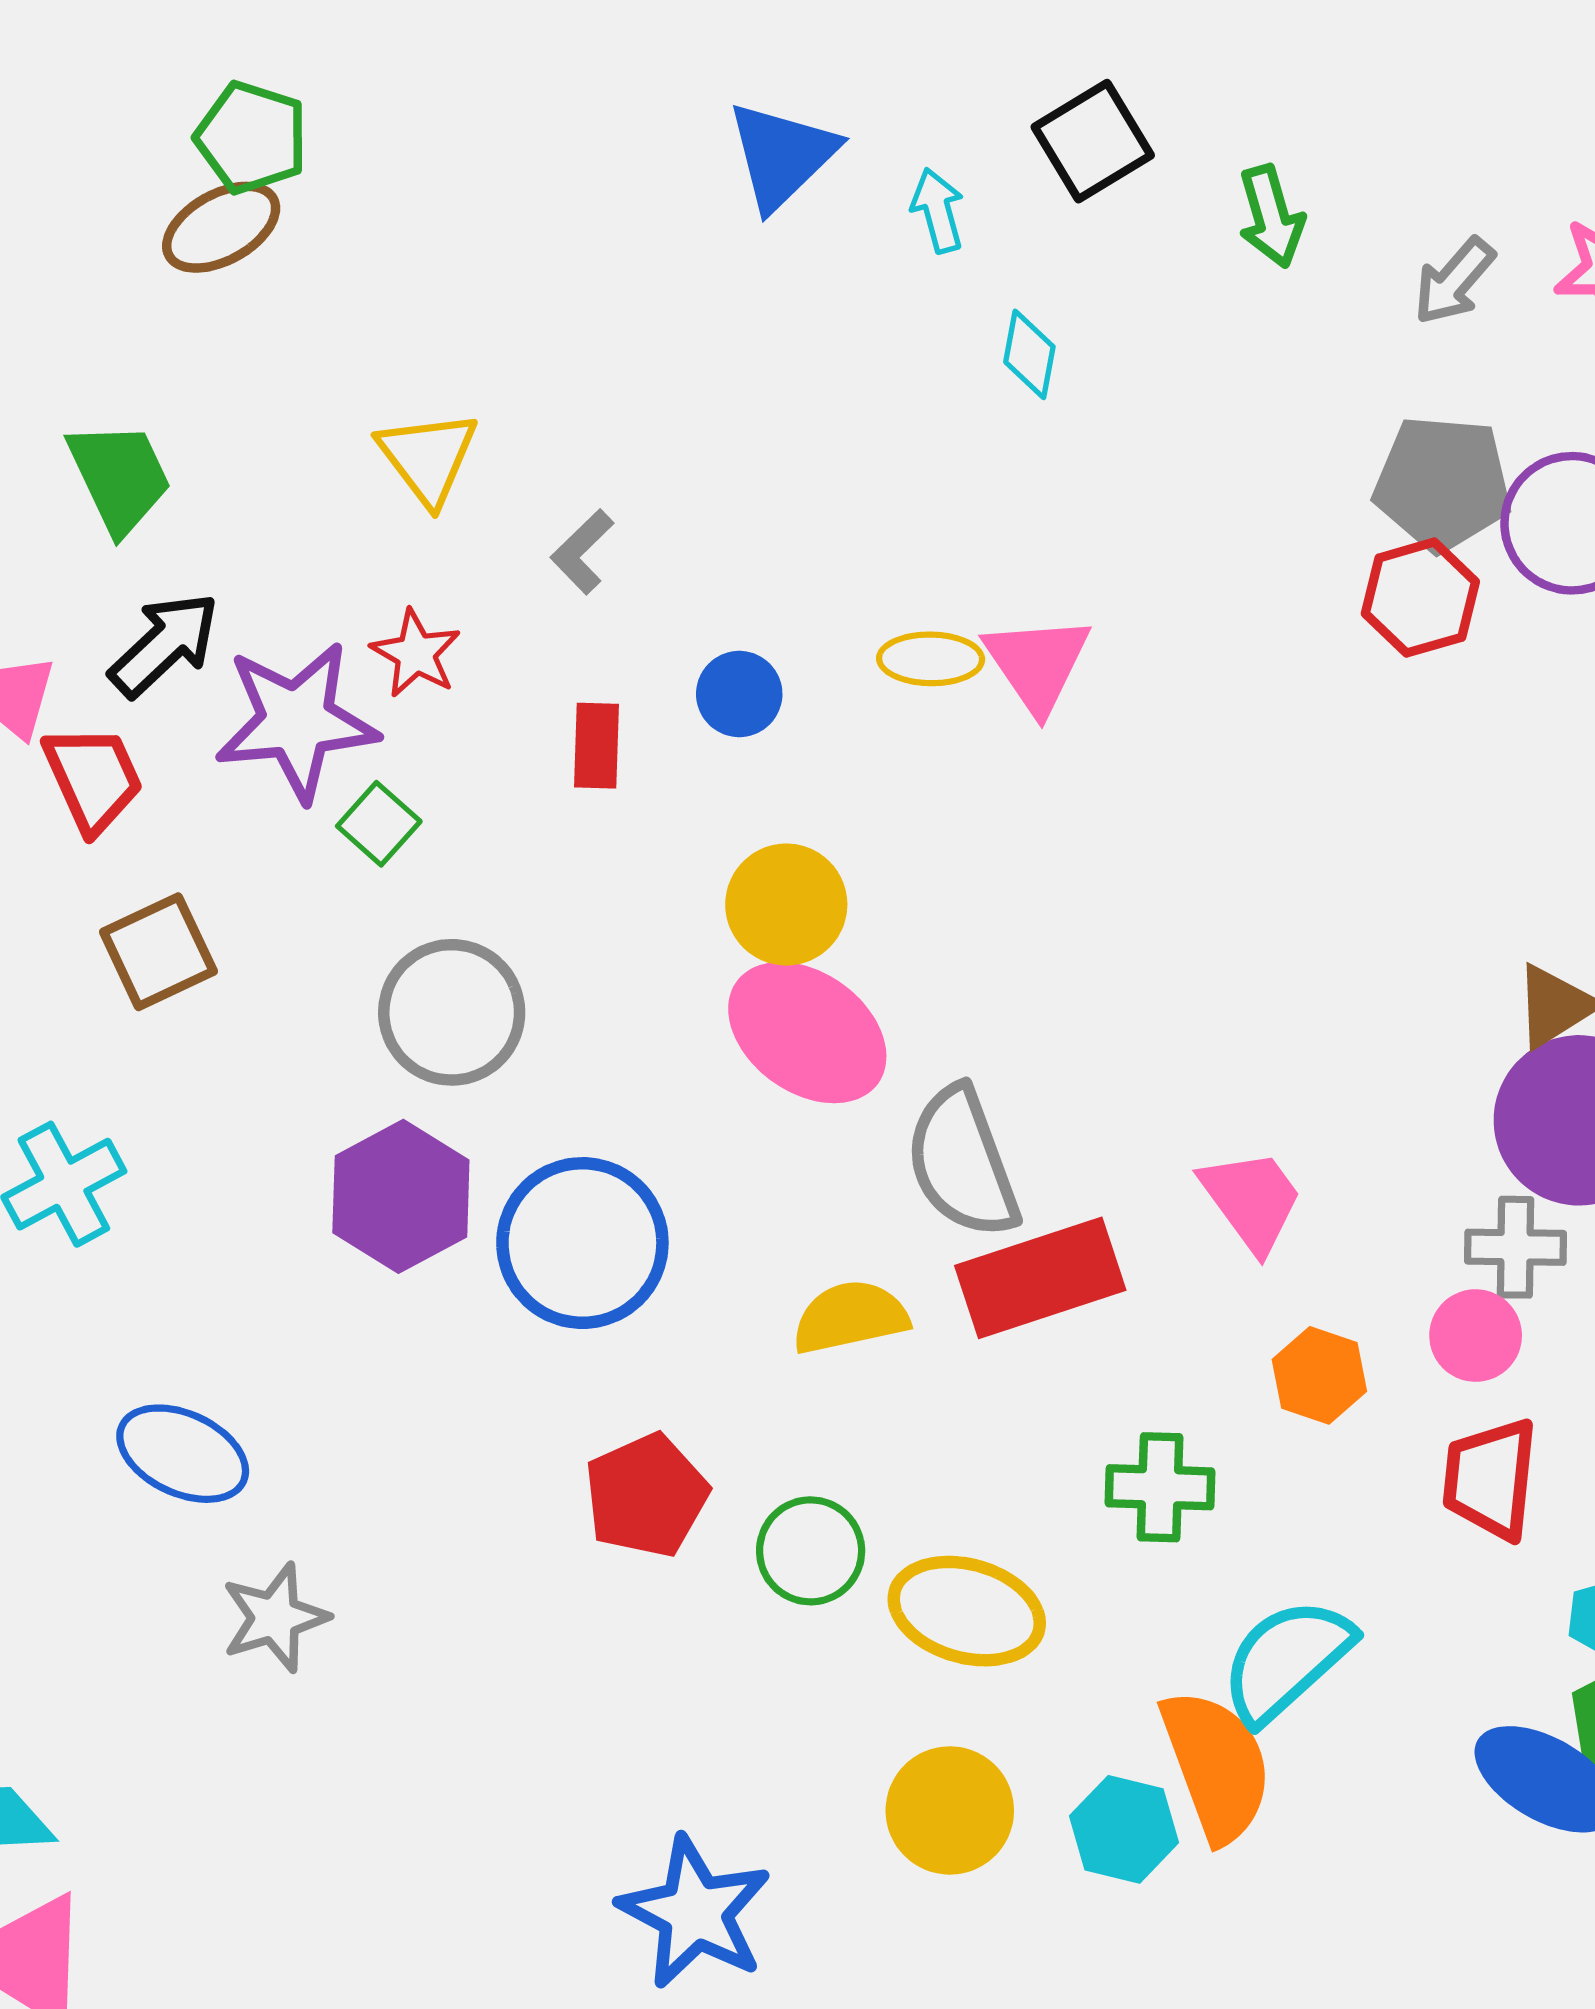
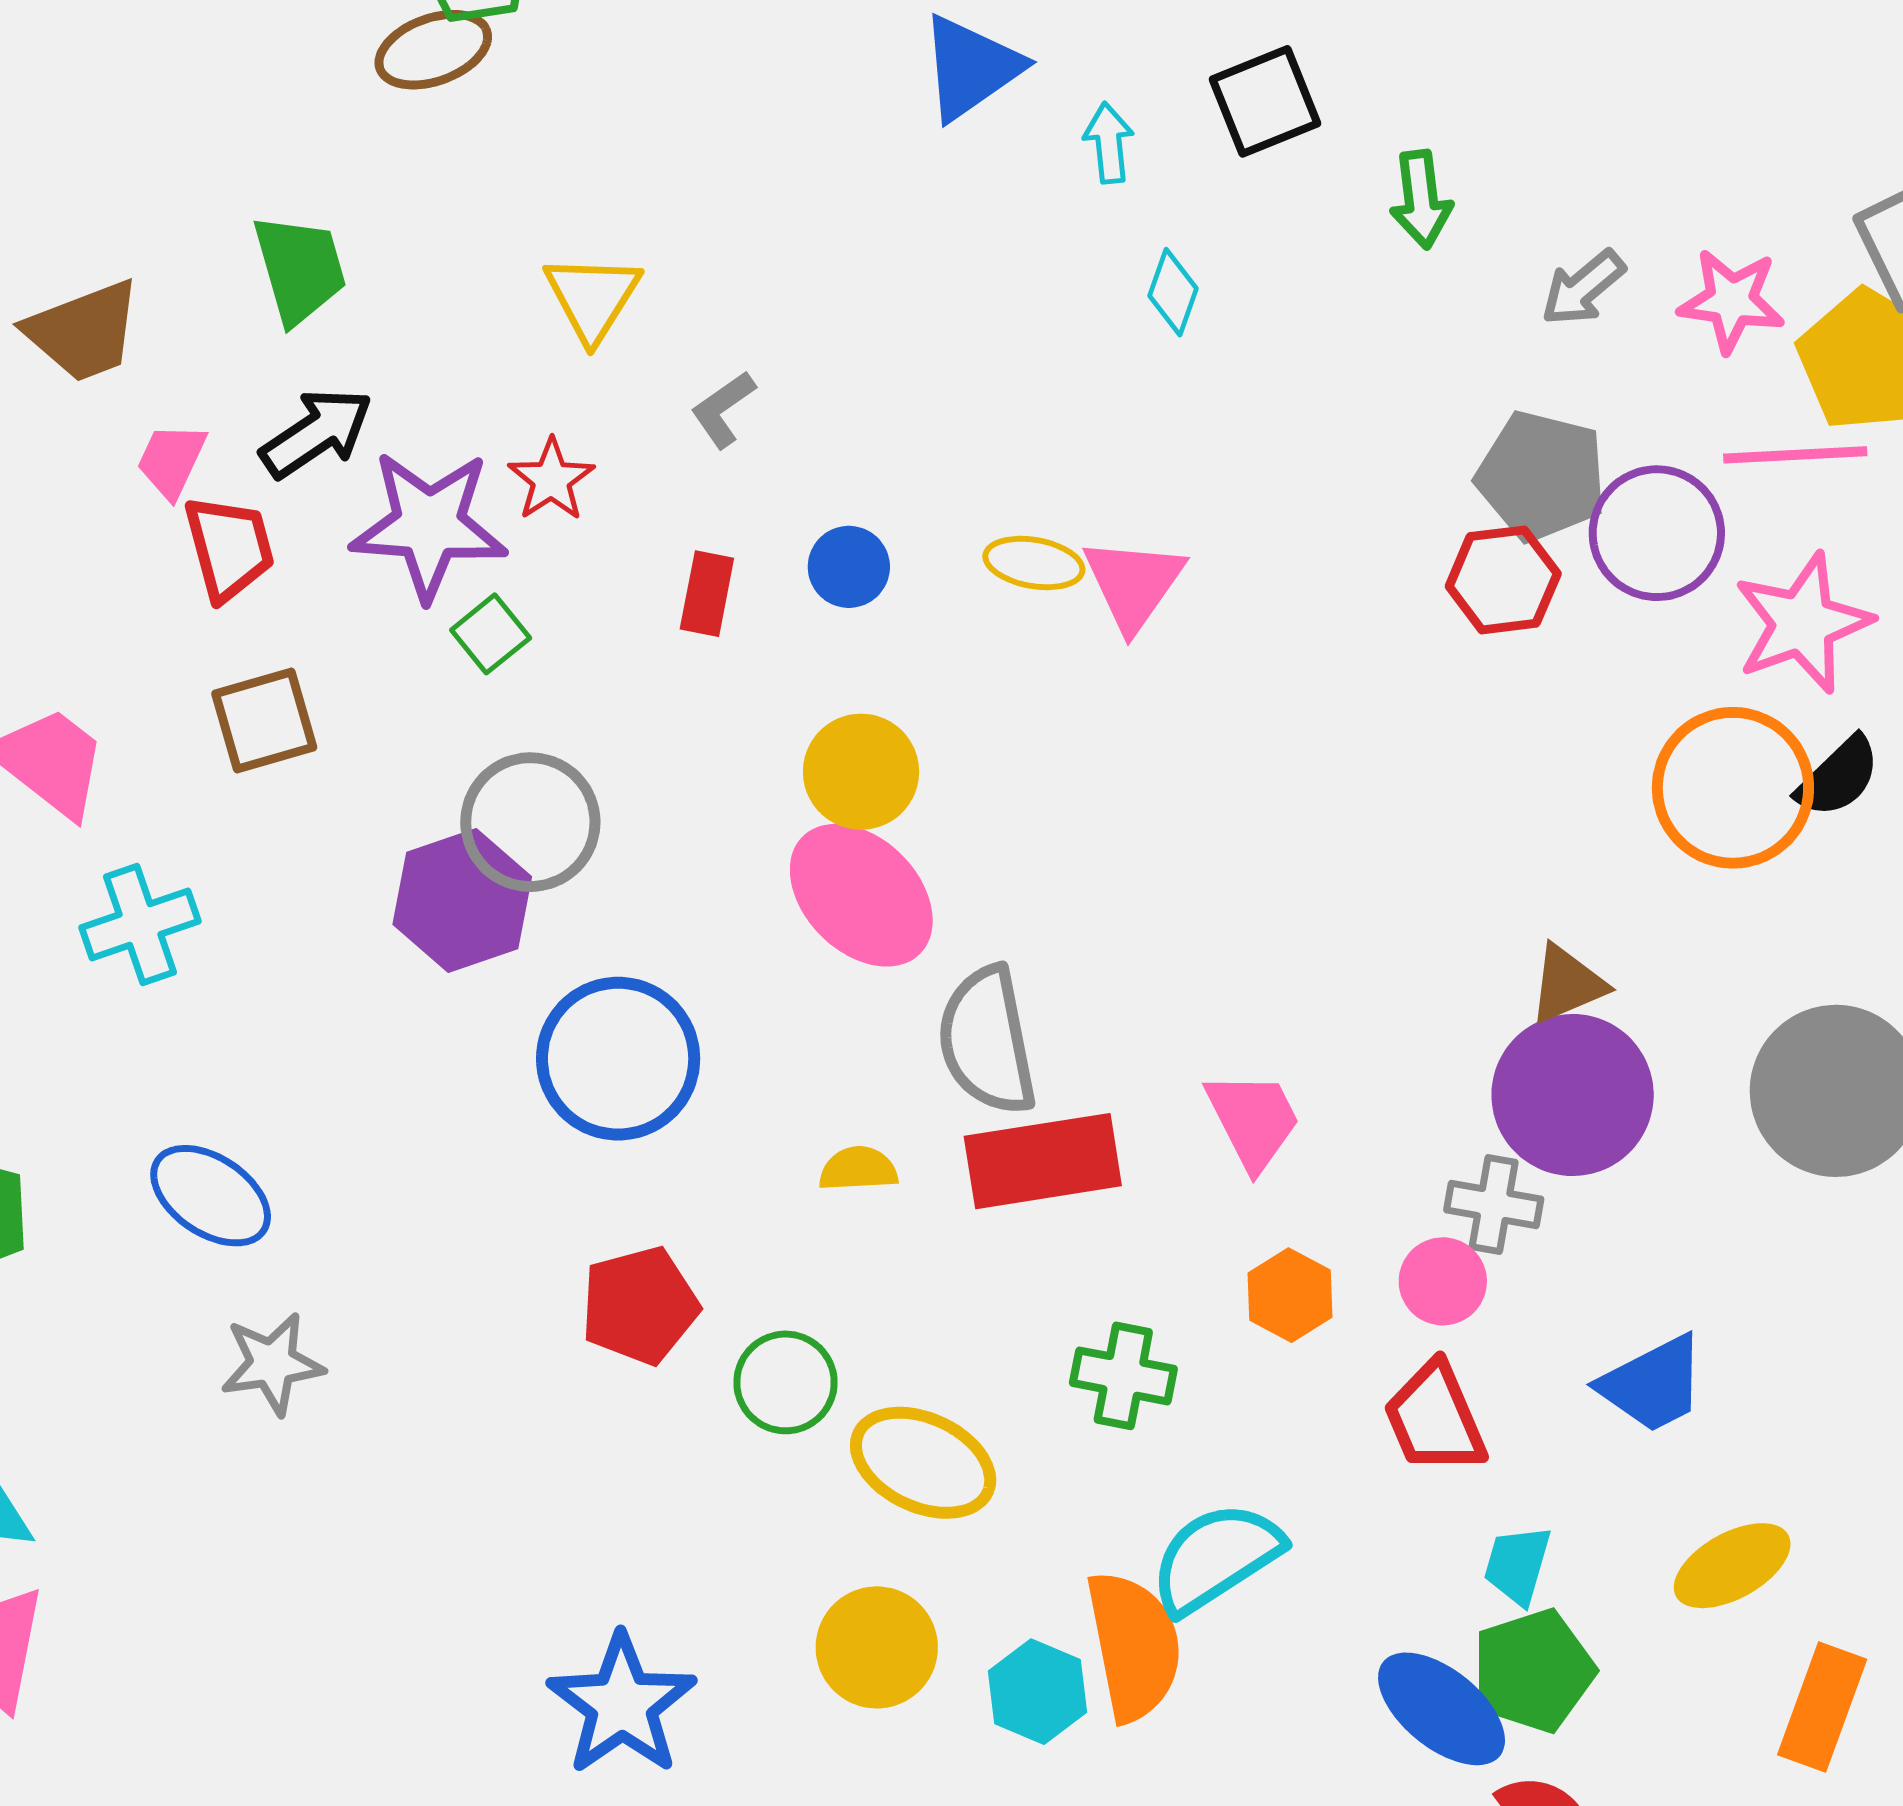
purple hexagon: (401, 1196) -> (462, 900), moved
yellow semicircle: (850, 1317) -> (858, 1169), size x0.7
red trapezoid: (1490, 1479) -> (1435, 1418), turned -38

